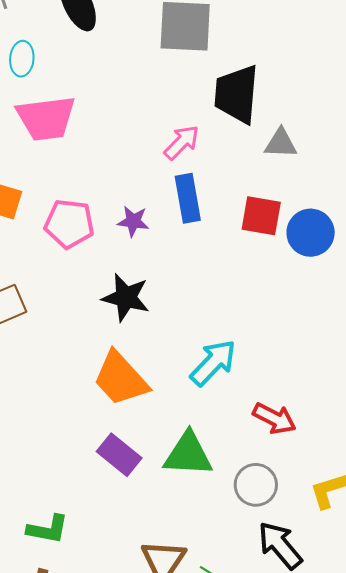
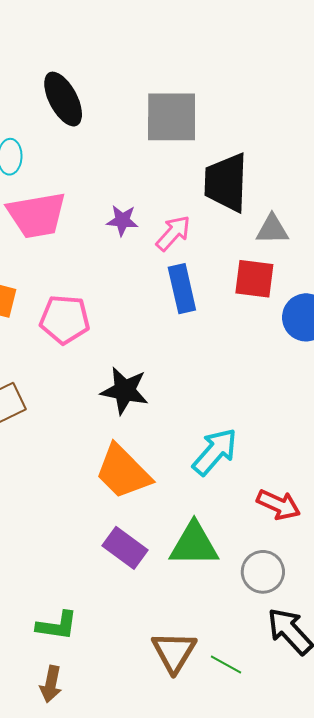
red square: (261, 216) -> (254, 279), moved
purple star: (133, 221) -> (122, 220), moved

